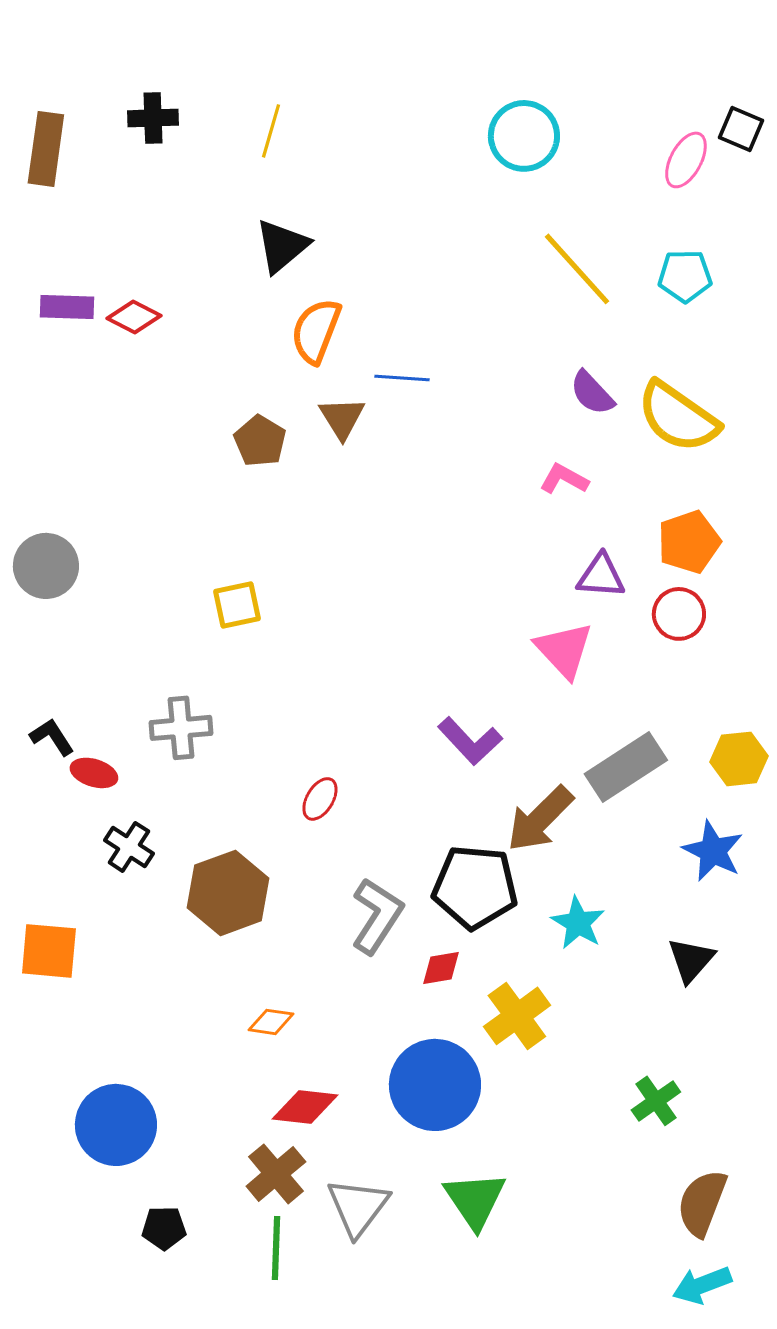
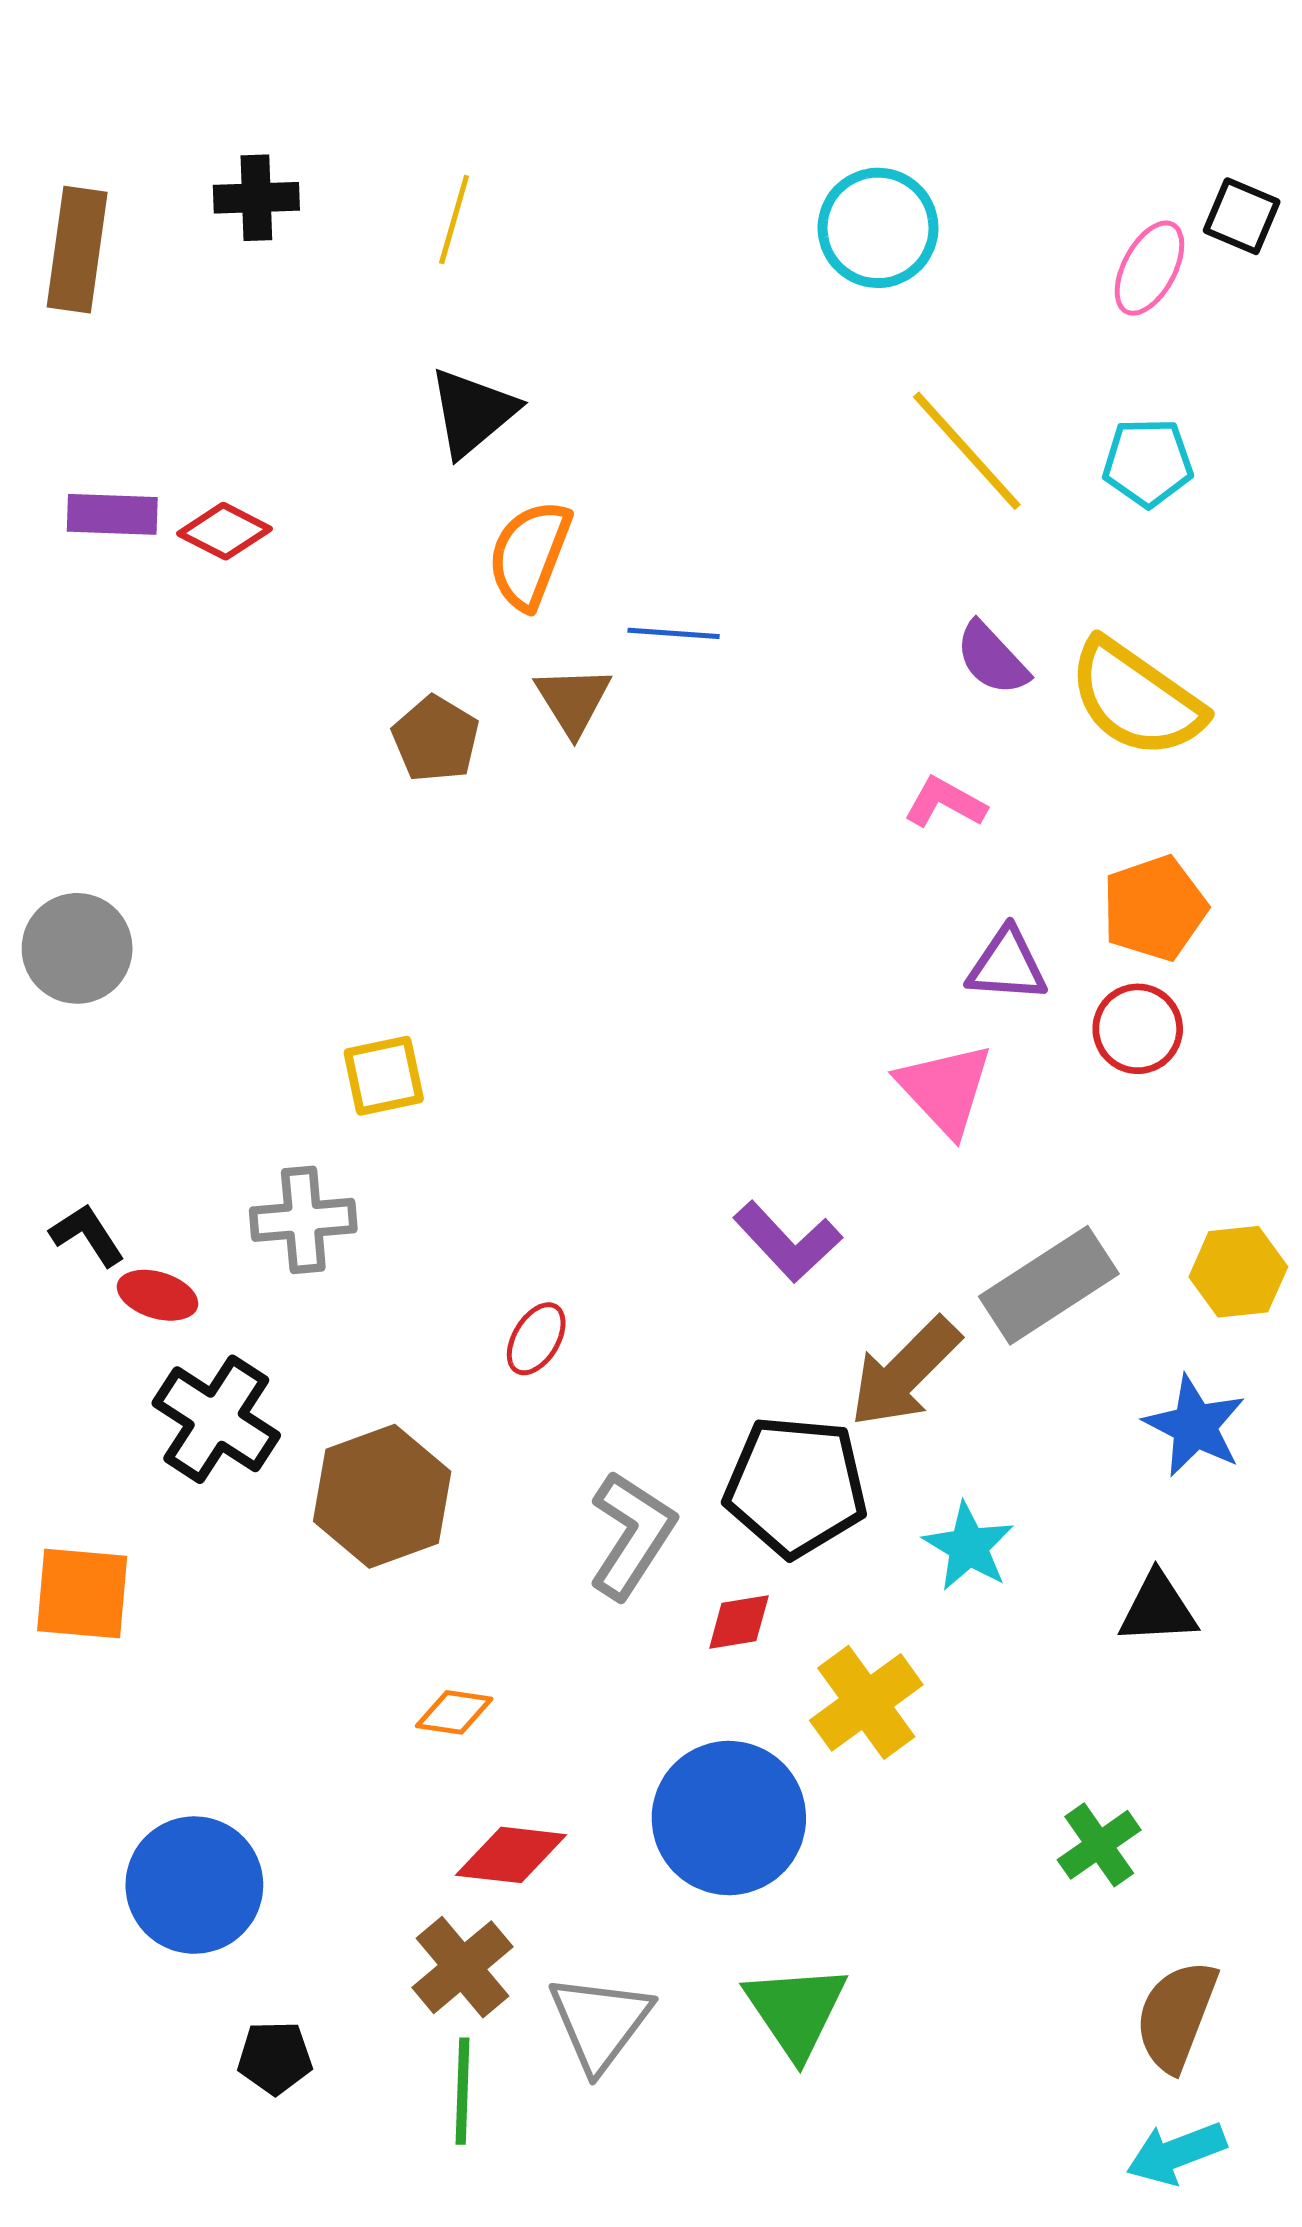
yellow square: (237, 605) -> (384, 1076), moved
black cross: (129, 847) -> (216, 1419), size x1.5
black triangle: (691, 960) -> (1158, 1609), turned 46

